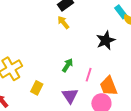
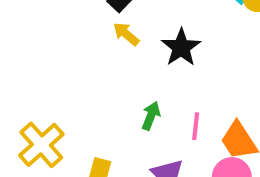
black star: (106, 40) -> (181, 47), moved

